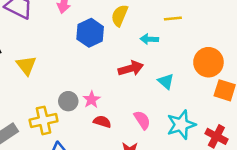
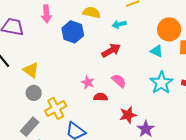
yellow semicircle: (120, 16) -> (92, 13), turned 96
cyan triangle: (166, 81) -> (157, 51), moved
gray circle: (68, 101) -> (34, 93), moved
pink semicircle: (142, 120) -> (119, 81), moved

